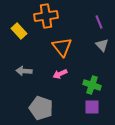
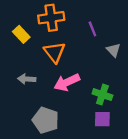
purple line: (99, 22) -> (92, 29), moved
orange triangle: (62, 47) -> (55, 52), moved
pink arrow: (60, 74) -> (67, 82), size x1.6

